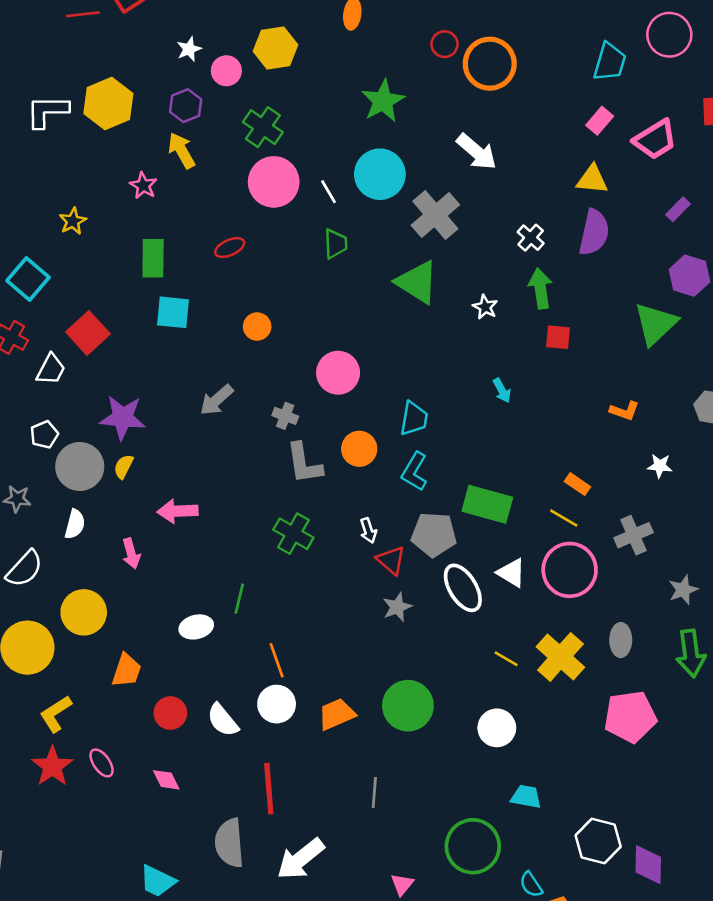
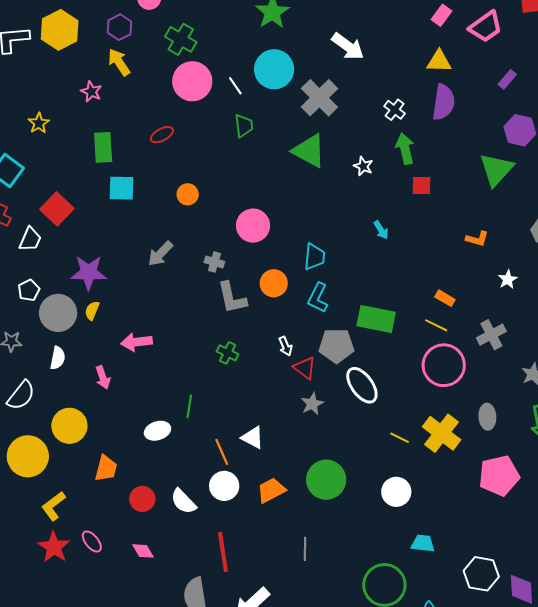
white star: (660, 466) -> (508, 279), turned -30
green cross: (293, 534) -> (228, 353), size x0.7
white triangle: (511, 573) -> (253, 438), moved

